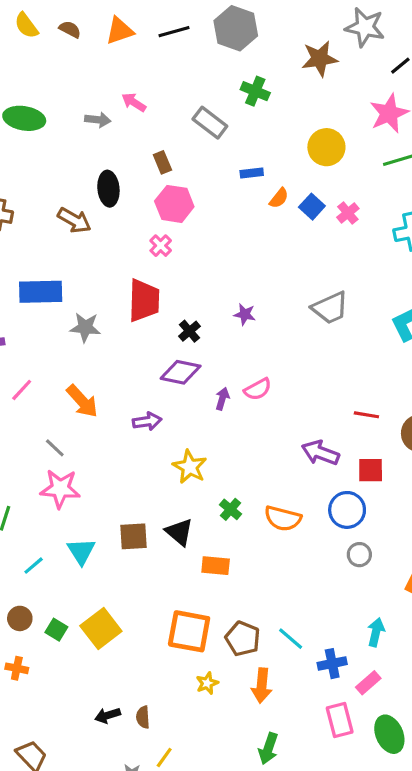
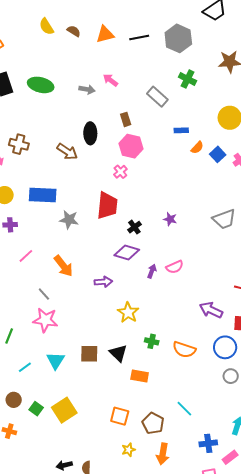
green cross: (230, 509) -> (152, 341), turned -32
orange square: (189, 631) -> (120, 416), size x0.7
cyan line: (291, 639) -> (184, 409), moved

